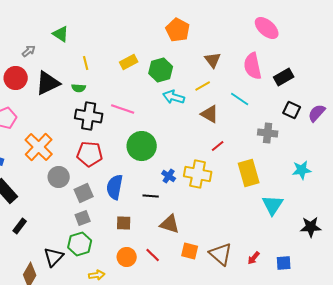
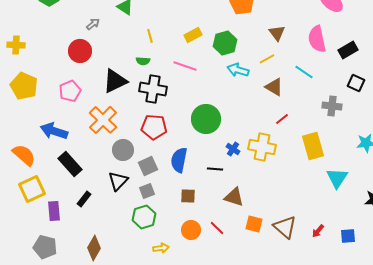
black triangle: (48, 83) -> (115, 81), moved
pink line: (123, 109) -> (185, 66), moved
black triangle: (54, 257) -> (118, 181), moved

